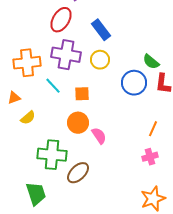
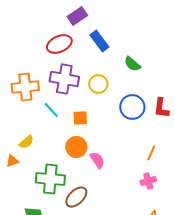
red ellipse: (61, 20) -> (59, 44), turned 35
blue rectangle: (101, 30) -> (99, 41), moved
green semicircle: (151, 62) -> (132, 64), moved
orange triangle: (14, 98) -> (12, 161), moved

